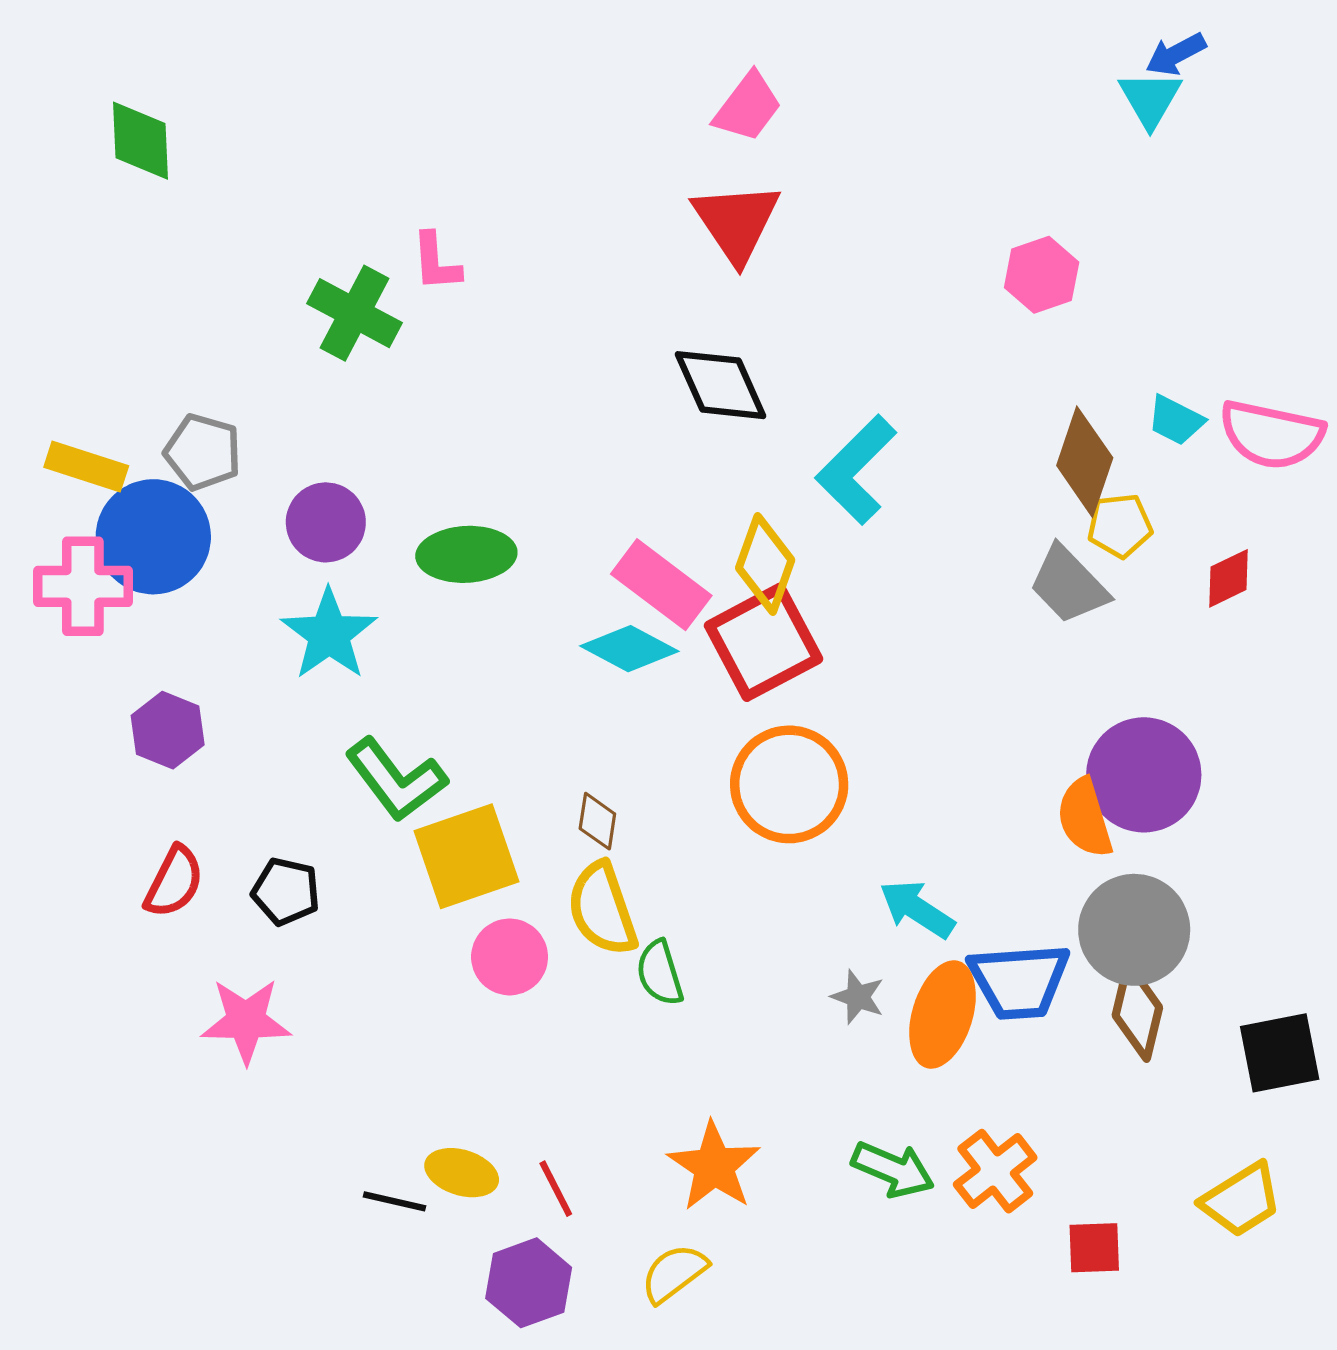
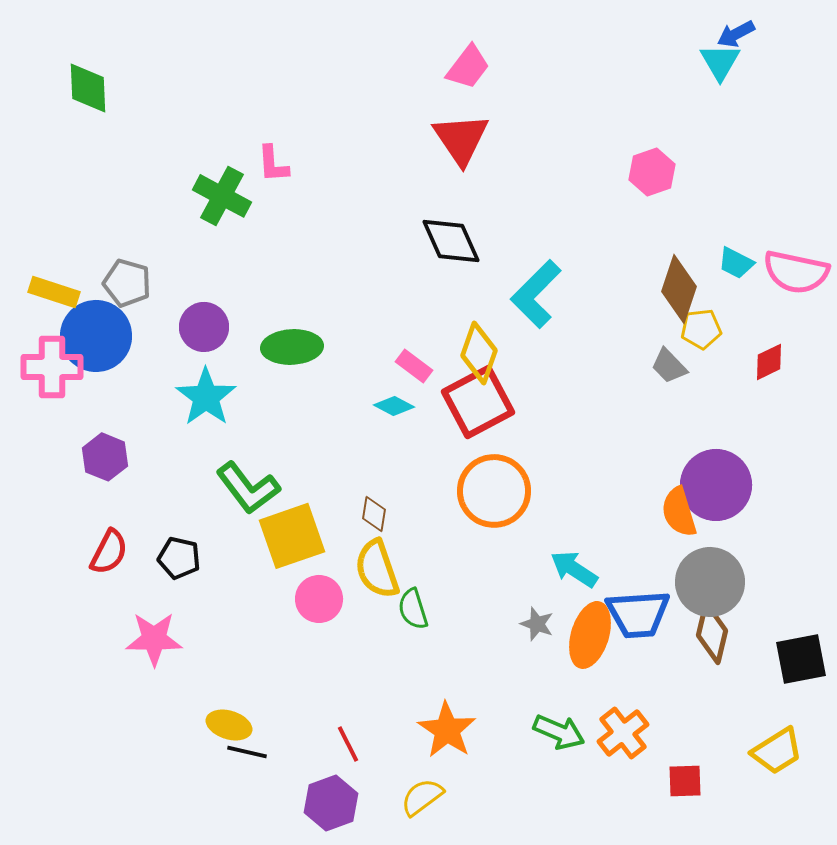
pink rectangle: (661, 585) -> (414, 366), size x0.6
gray trapezoid: (1069, 585) -> (669, 366), size x0.7
cyan diamond: (629, 649) -> (394, 406), size x0.7
yellow ellipse: (462, 1173) -> (229, 725), moved

